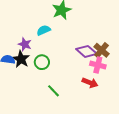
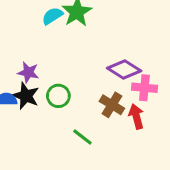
cyan semicircle: (44, 30) -> (52, 16), moved
brown cross: (102, 50) -> (112, 105), moved
red arrow: (90, 83) -> (136, 116), turned -119

